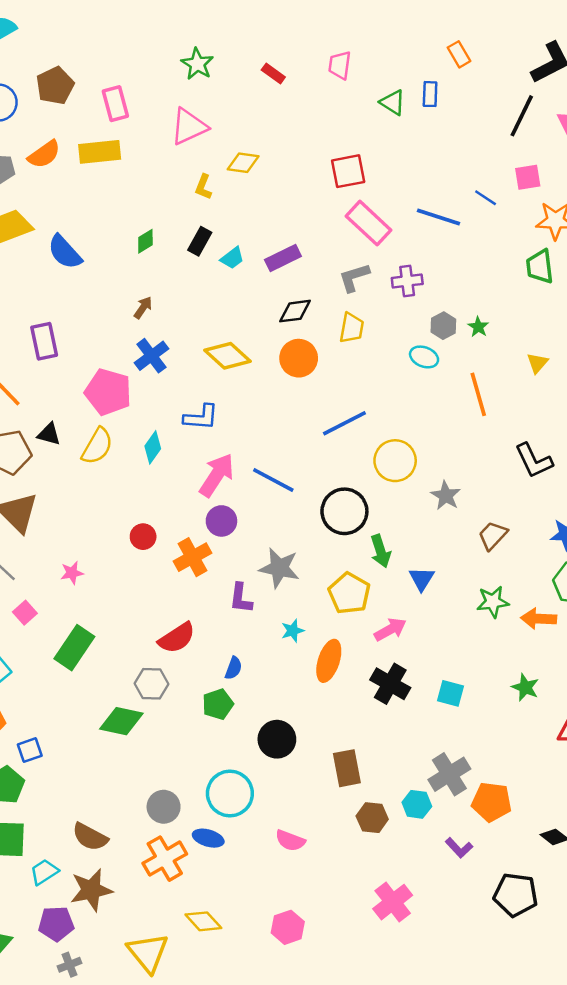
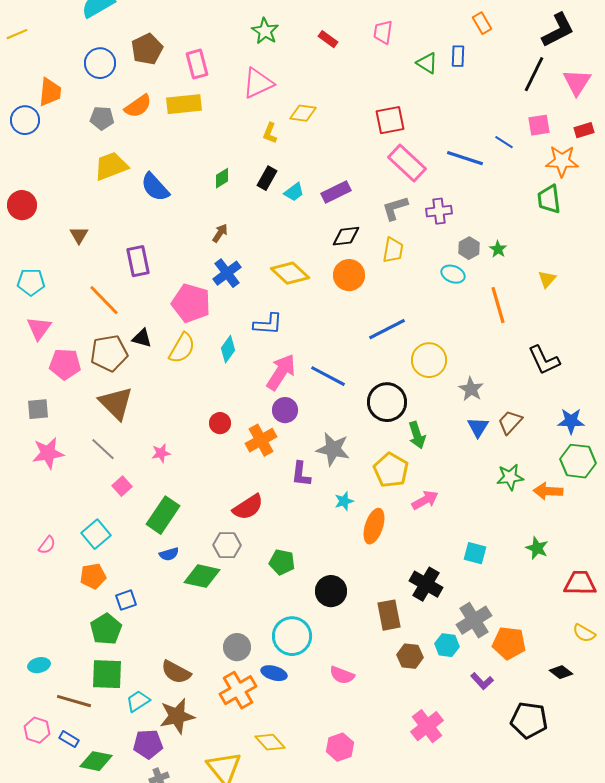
blue triangle: (422, 579) -> (478, 427), moved
blue semicircle: (234, 668) -> (169, 554), moved, turned 54
black cross: (390, 684) -> (426, 584), moved
green pentagon: (218, 704) -> (282, 562), turned 30

